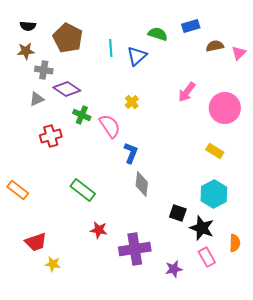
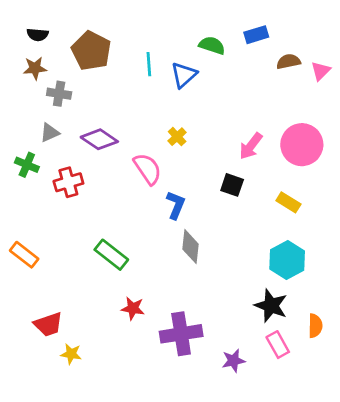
purple diamond: (67, 89) -> (99, 139), moved
pink arrow: (187, 92) -> (251, 146), moved
green cross: (82, 115) -> (27, 165), moved
black square: (178, 213) -> (232, 185), moved

